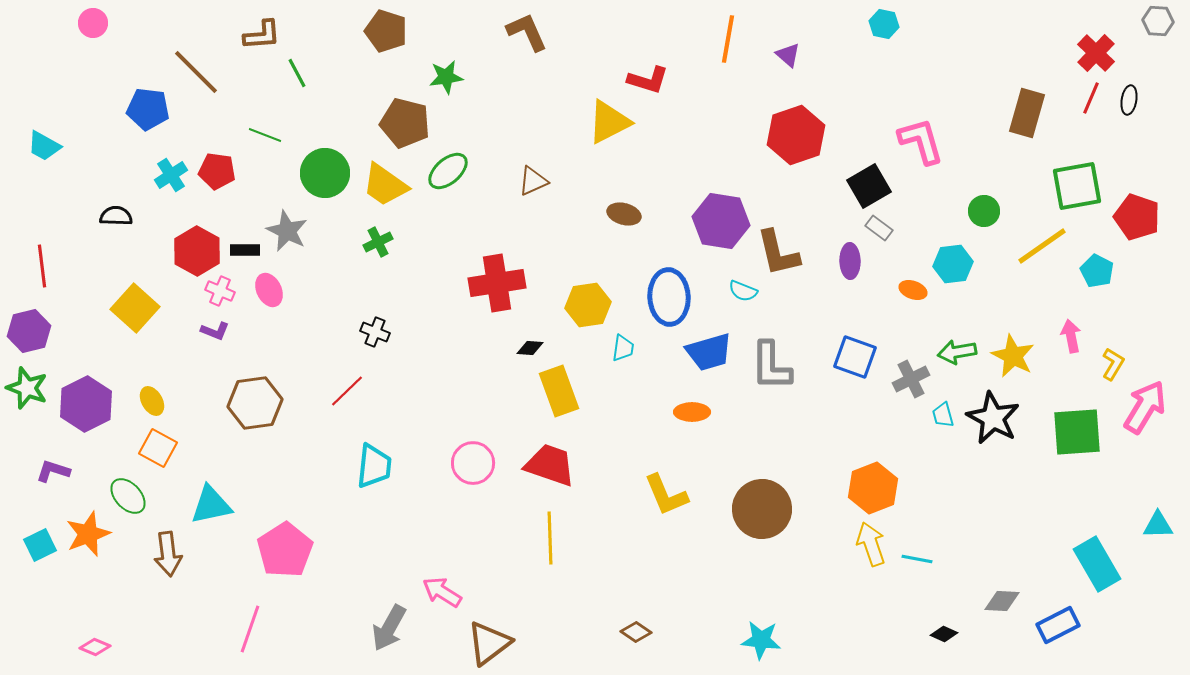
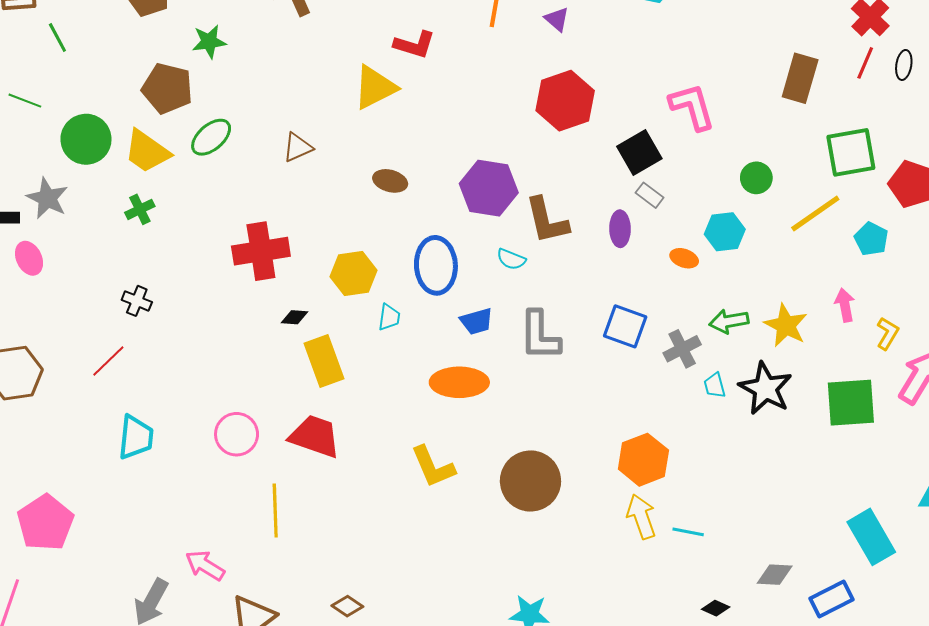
blue trapezoid: (709, 352) -> (477, 321), size x0.7
orange ellipse: (692, 412) -> (459, 382), size x1.6
yellow line: (550, 538) -> (275, 510), moved
brown diamond: (636, 632) -> (347, 606), moved

